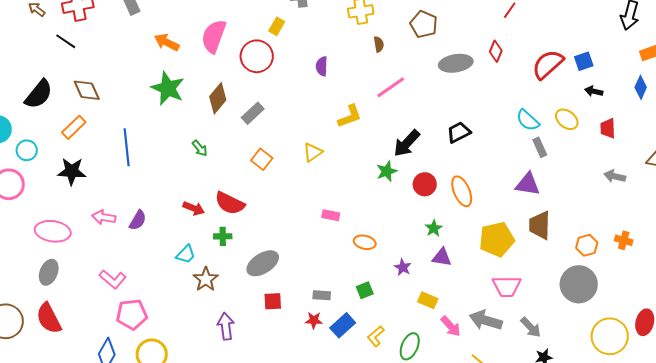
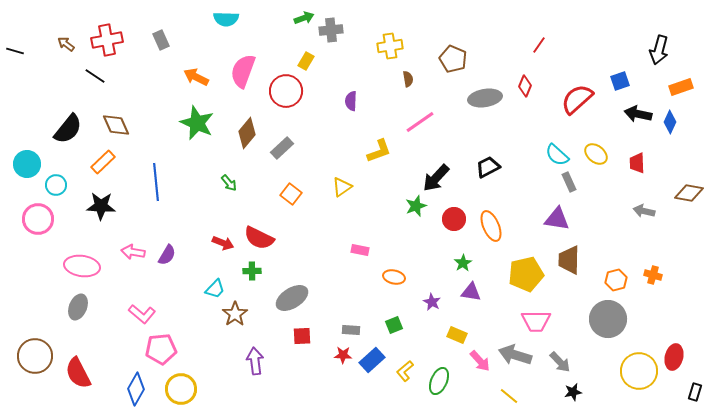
blue square: (584, 61) -> (620, 81), moved
black arrow: (594, 91) -> (638, 114), moved, size x1.5
red semicircle: (49, 318) -> (78, 373), moved

